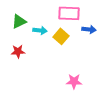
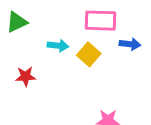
green triangle: (19, 21) -> (17, 22), moved

